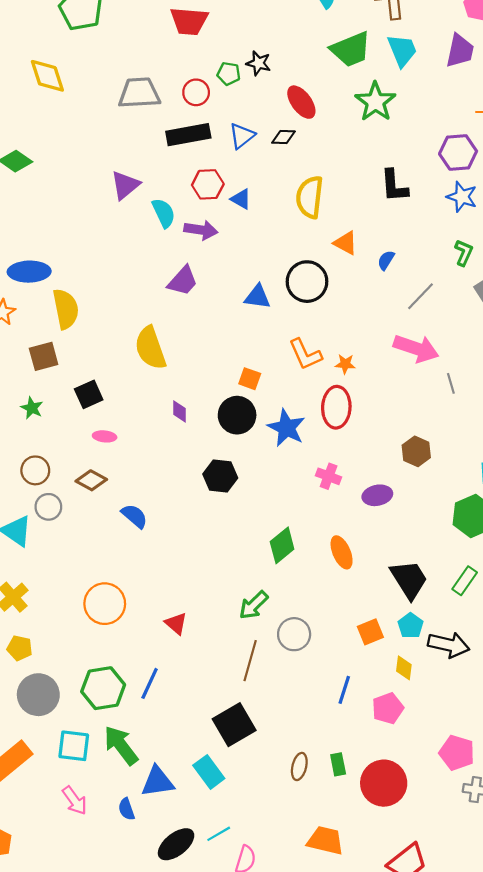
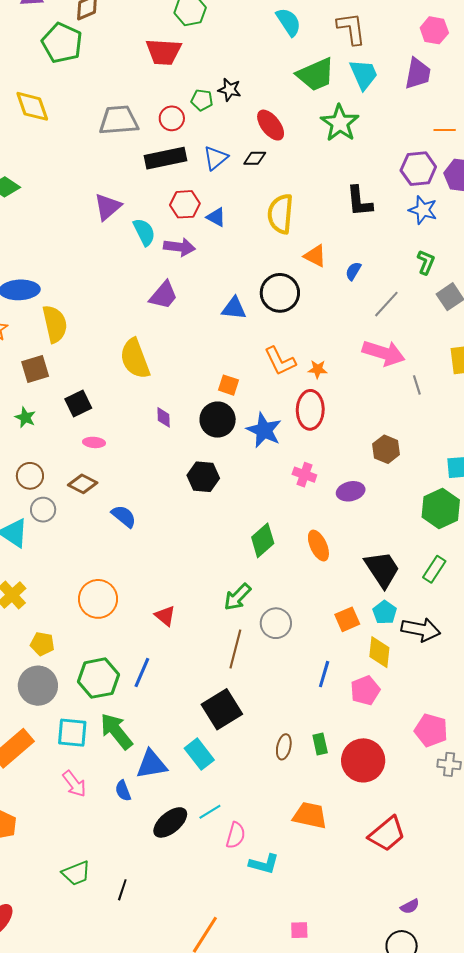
yellow pentagon: (20, 648) -> (42, 644), moved
yellow diamond: (404, 668) -> (379, 652), size x1.4

